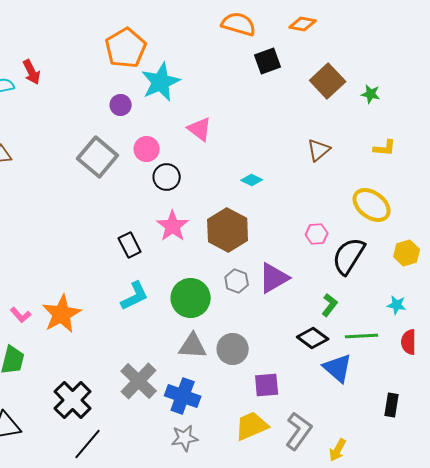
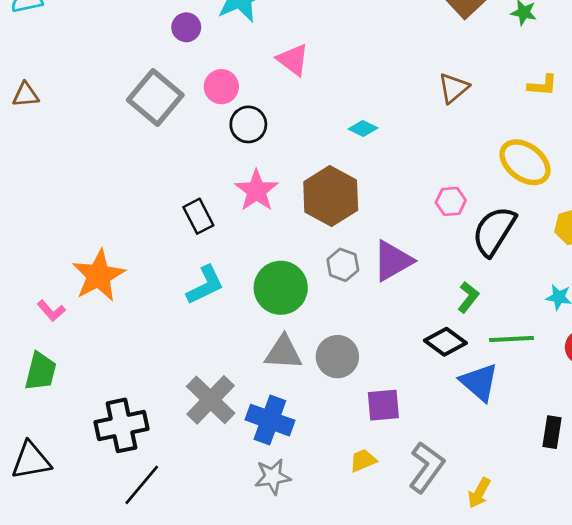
orange star: (62, 314) -> (99, 276), moved
black cross: (73, 400) -> (121, 425), turned 33
yellow trapezoid: (252, 426) -> (363, 461), size x0.6

